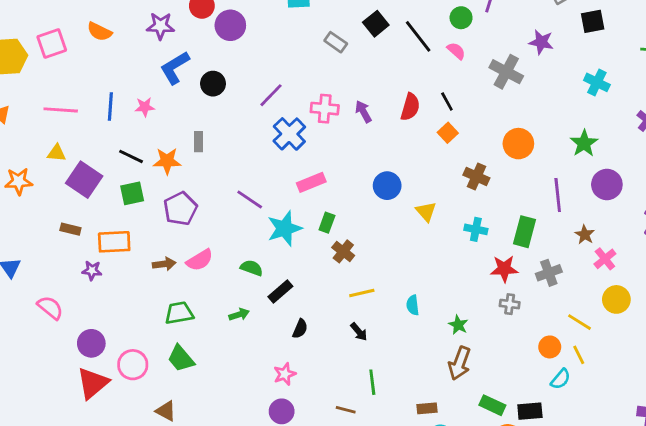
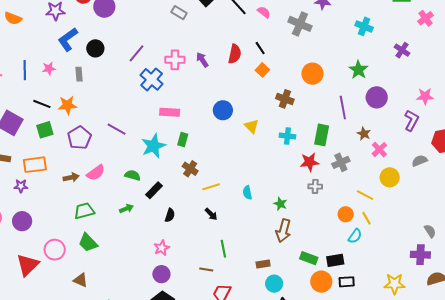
gray rectangle: (199, 142) -> (79, 74), moved
pink rectangle: (311, 182) -> (170, 112), turned 30
purple line: (250, 200) -> (117, 129), moved
brown cross: (343, 251) -> (190, 169), moved
purple circle: (91, 343) -> (22, 221), moved

